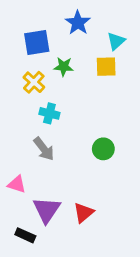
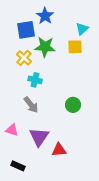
blue star: (78, 23) -> (45, 16), moved
green star: (64, 67) -> (45, 47), size x1.5
purple triangle: (47, 210) -> (39, 137), moved
red triangle: (83, 213) -> (59, 150), turned 35

